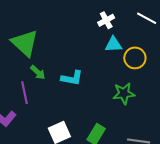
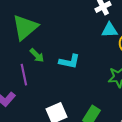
green triangle: (25, 43) -> (25, 27), turned 36

